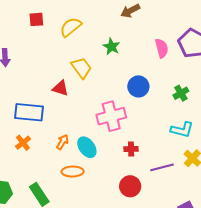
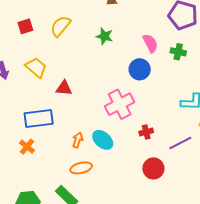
pink semicircle: (162, 48) -> (150, 43), moved
yellow trapezoid: (81, 68) -> (36, 68), moved
green cross: (181, 93) -> (178, 52), moved, turned -35
orange cross: (23, 143) -> (27, 147), moved
orange ellipse: (73, 172) -> (81, 168), moved

